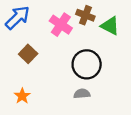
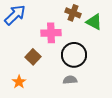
pink cross: (61, 25) -> (51, 33), moved, turned -36
brown square: (28, 54) -> (33, 57), moved

